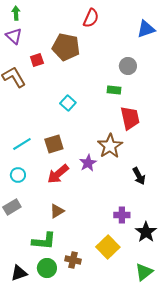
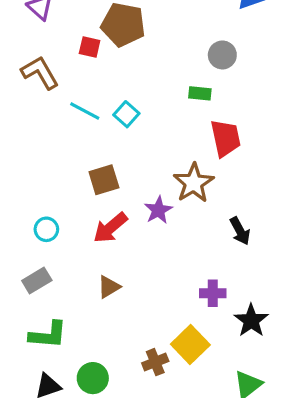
red square: (37, 60) -> (90, 47), moved, turned 32
cyan line: (22, 144) -> (85, 111), moved, turned 60
green L-shape: (44, 241) -> (48, 335), moved
brown cross: (73, 260) -> (155, 362), moved, turned -35

